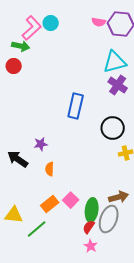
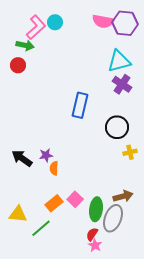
pink semicircle: (99, 22) -> (103, 21), size x1.5
purple star: (41, 144) -> (46, 155), moved
red semicircle: (89, 227) -> (92, 234), moved

